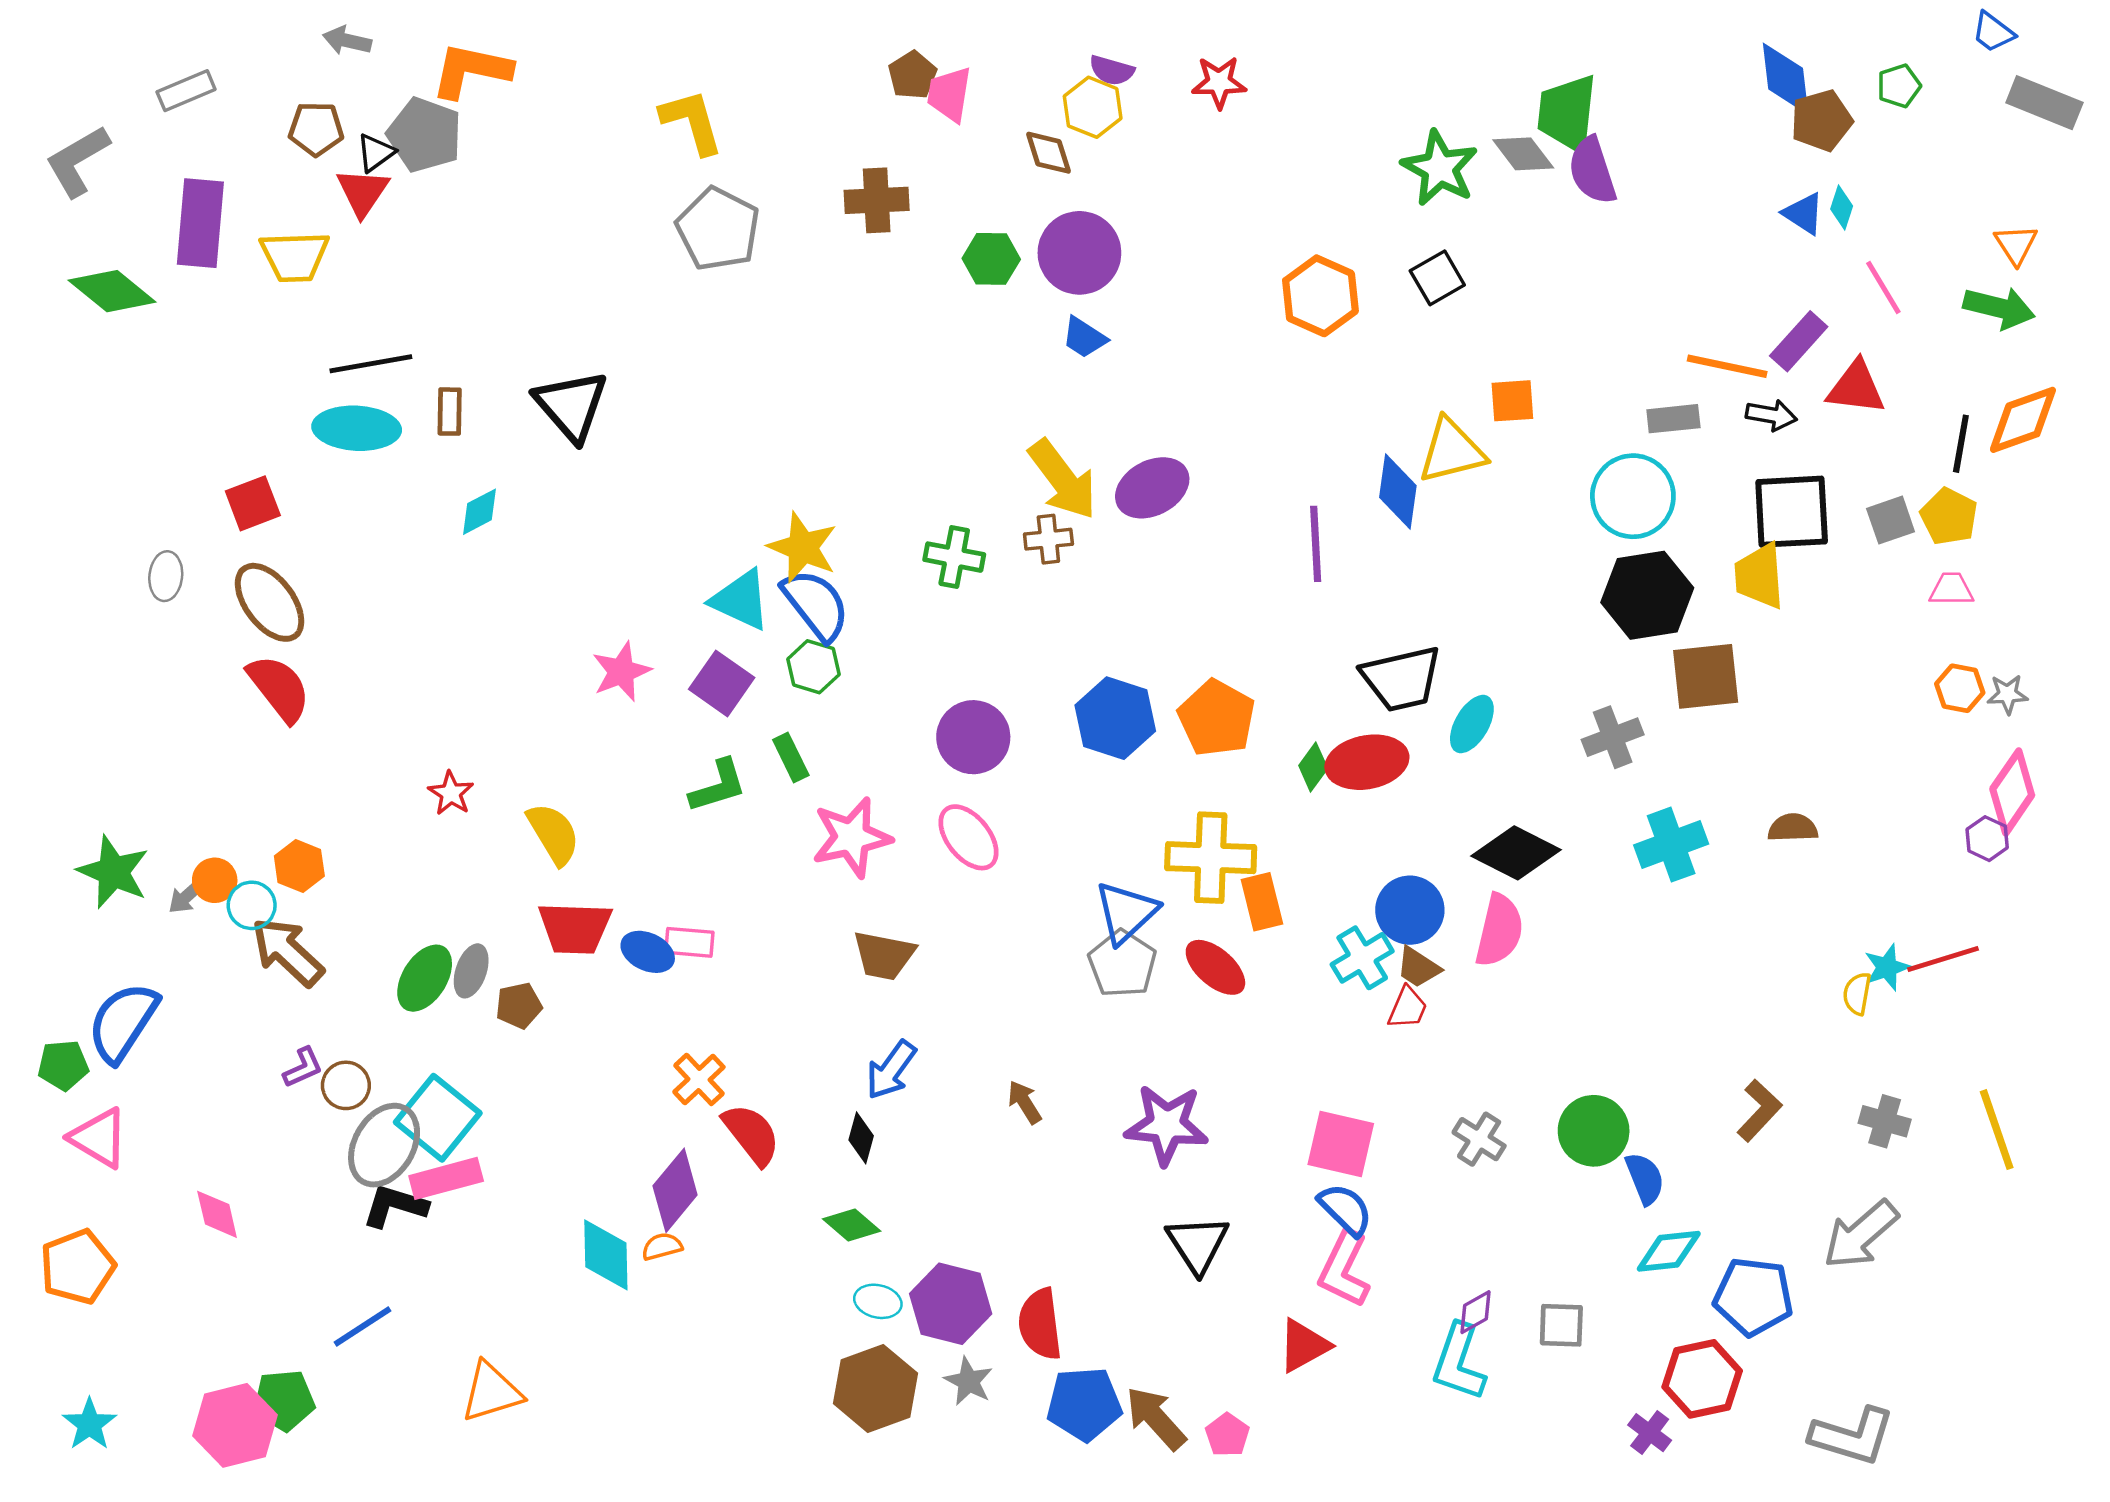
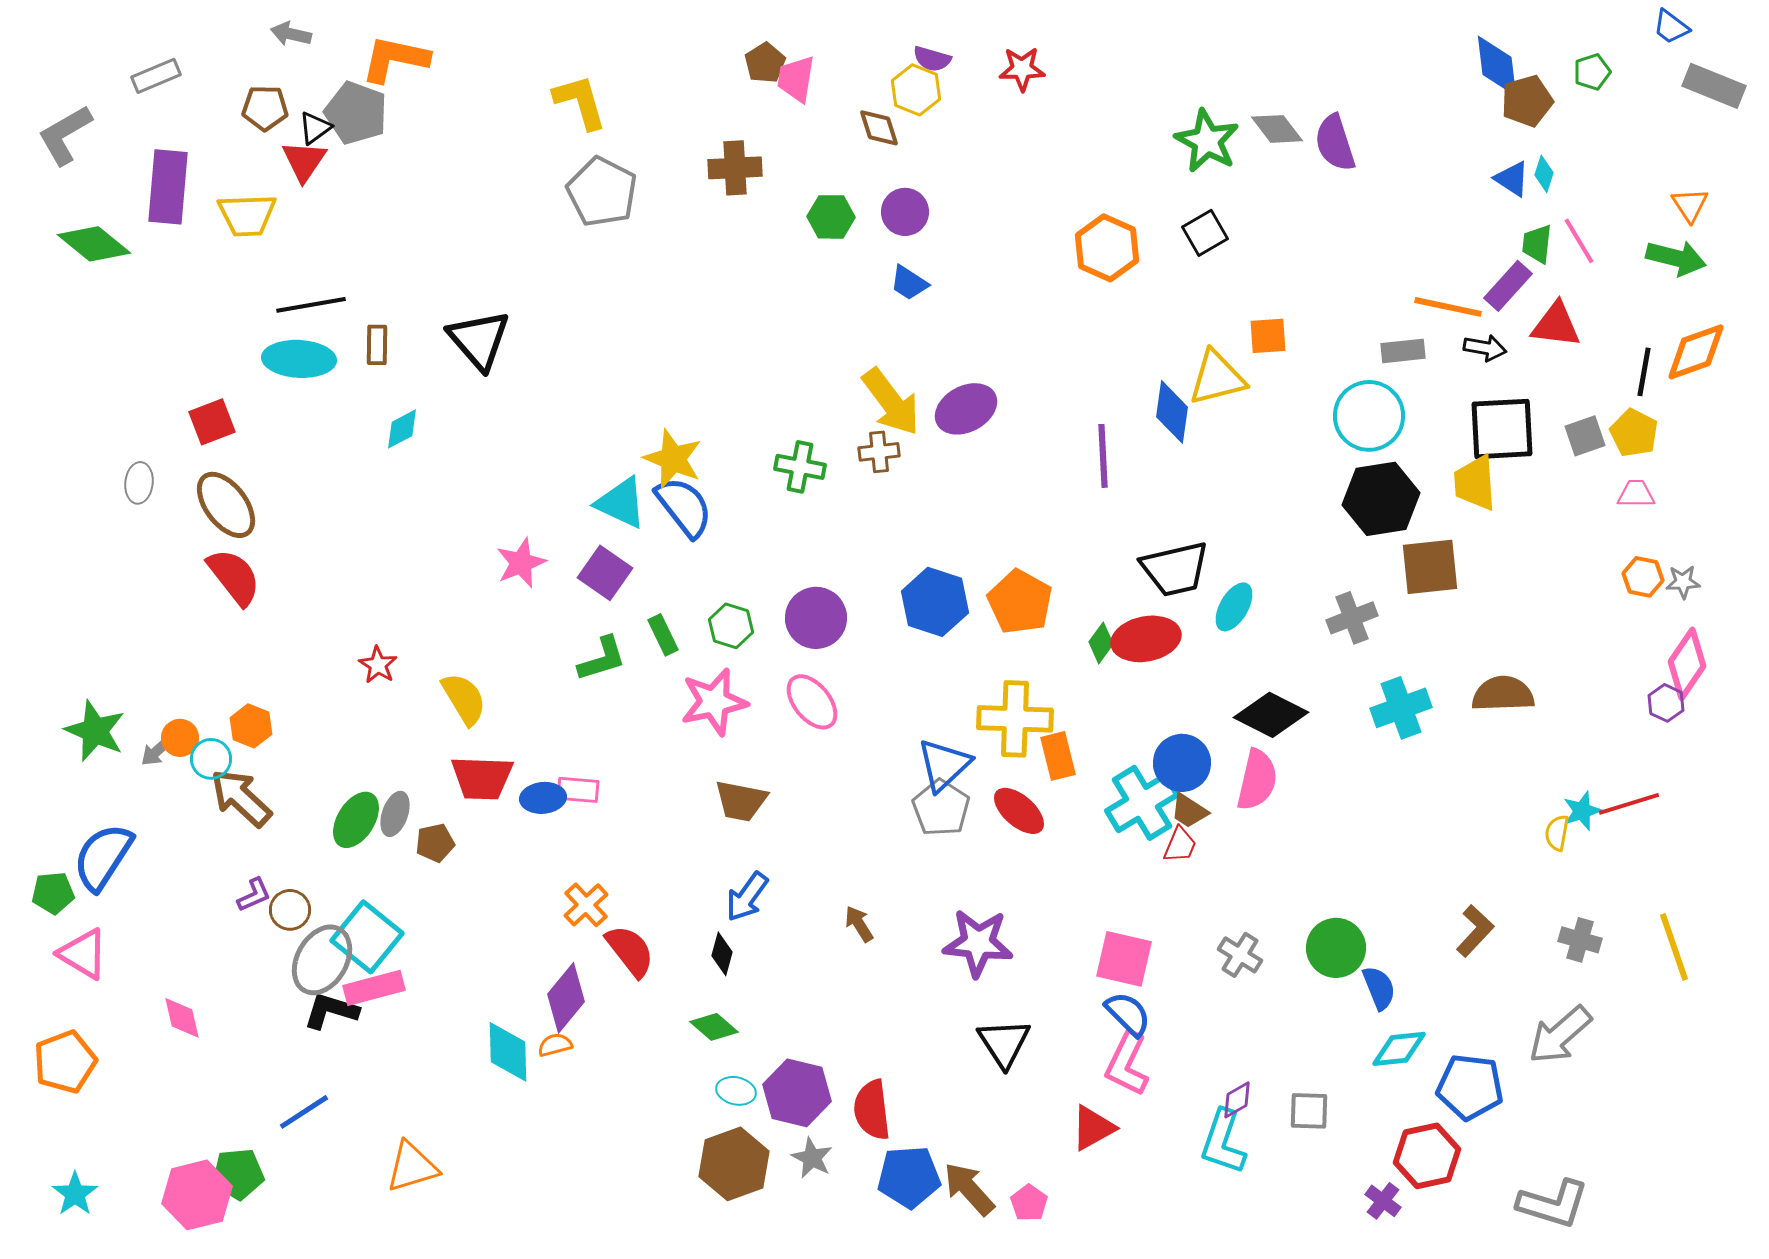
green trapezoid: (1567, 113) -> (1537, 244), moved, size x0.6
purple circle: (1079, 253) -> (905, 212), size x0.7
green hexagon: (813, 667) -> (731, 626), moved
brown semicircle: (1793, 828) -> (1503, 694), size x1.5
blue ellipse: (648, 952) -> (543, 798), turned -30
cyan cross: (1362, 958) -> (1142, 803), size x1.4

